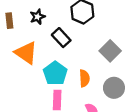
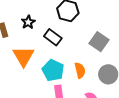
orange triangle: (26, 53) -> (23, 56), turned 35

